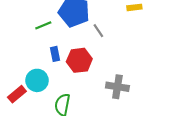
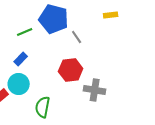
blue rectangle: (55, 54) -> (21, 59), moved, turned 56
red hexagon: (79, 60) -> (71, 70), moved

